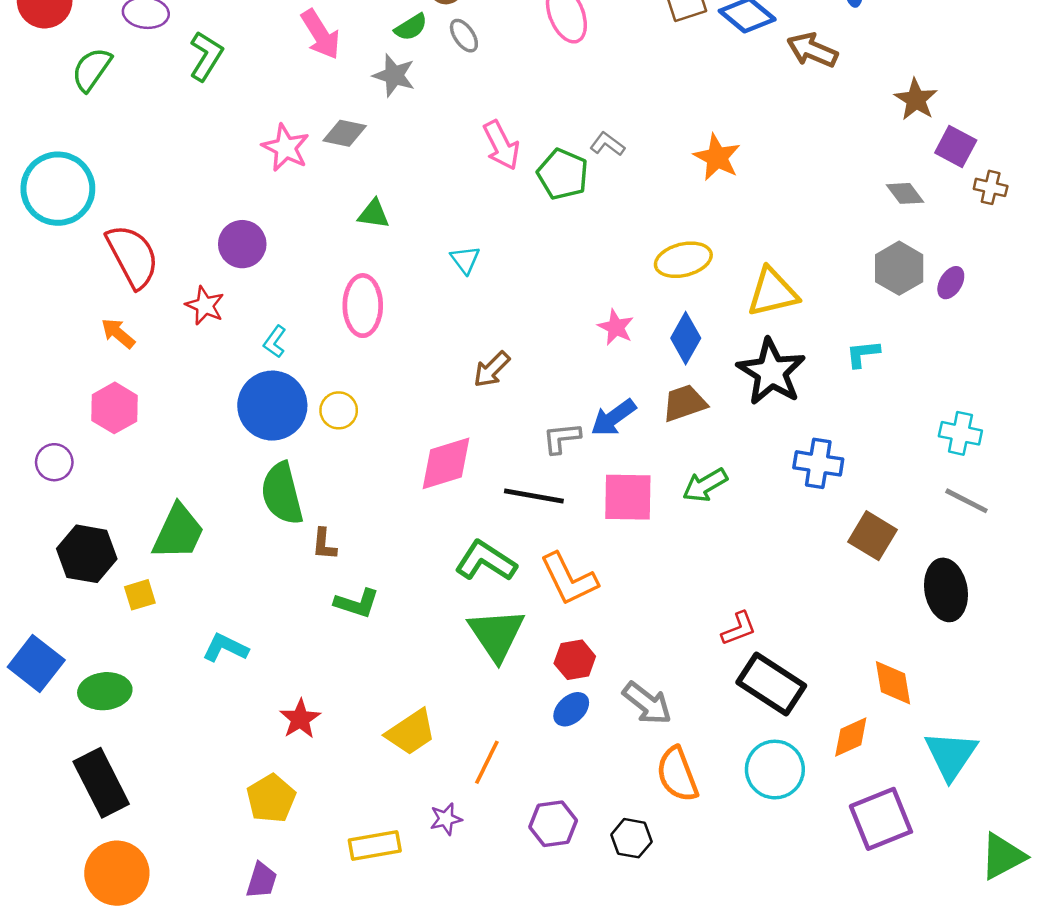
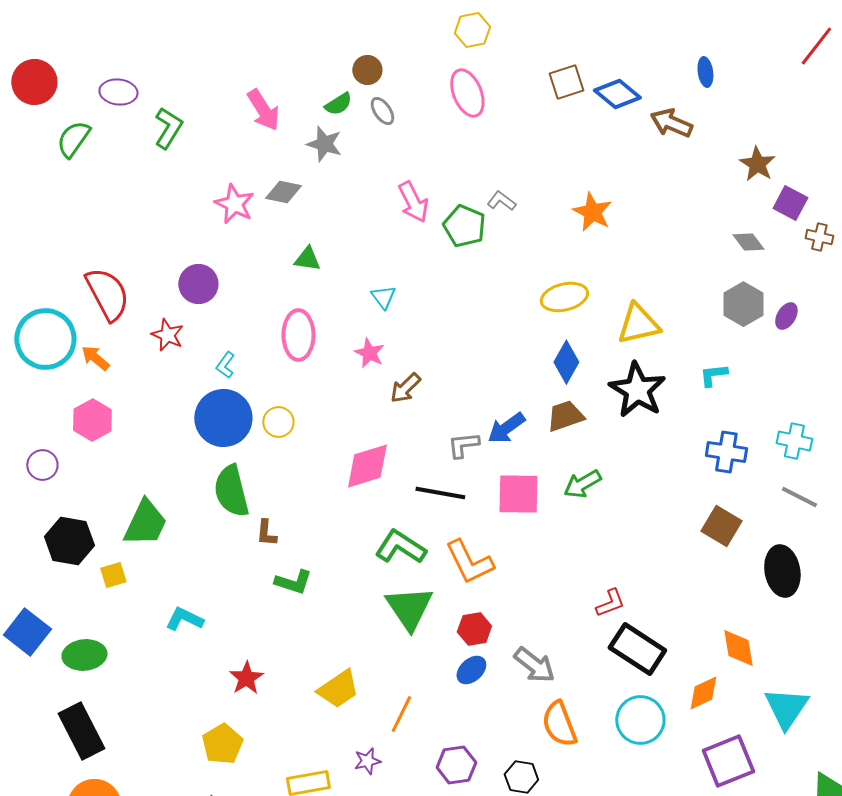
cyan circle: (58, 189) -> (45, 339), moved
pink star: (616, 327) -> (369, 353), moved
blue cross: (818, 463) -> (726, 452), moved

